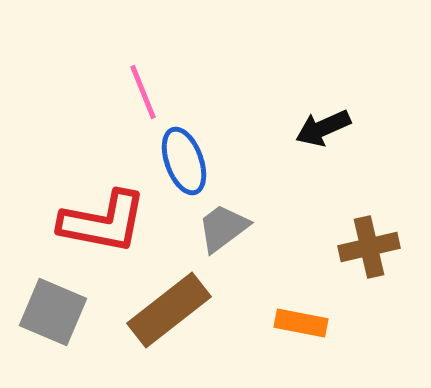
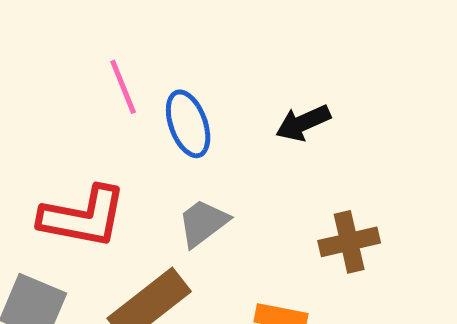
blue ellipse: (184, 161) -> (188, 124), moved

